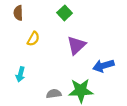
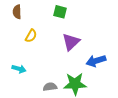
green square: (65, 13) -> (60, 12), turned -32
cyan arrow: (20, 74) -> (19, 69), turned -88

